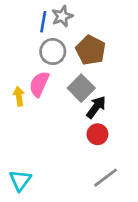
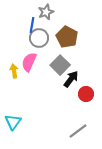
blue line: (43, 22) -> (32, 25), moved
red circle: (97, 134) -> (86, 94), moved
cyan triangle: (20, 180) -> (13, 122), moved

